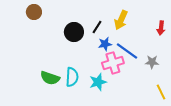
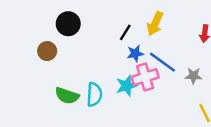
brown circle: (34, 12) -> (47, 51), moved
black circle: (74, 32) -> (68, 24), moved
cyan star: (98, 82) -> (127, 86), moved

